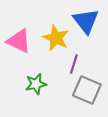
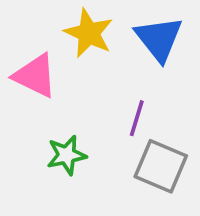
yellow star: (56, 38) -> (89, 33), moved

